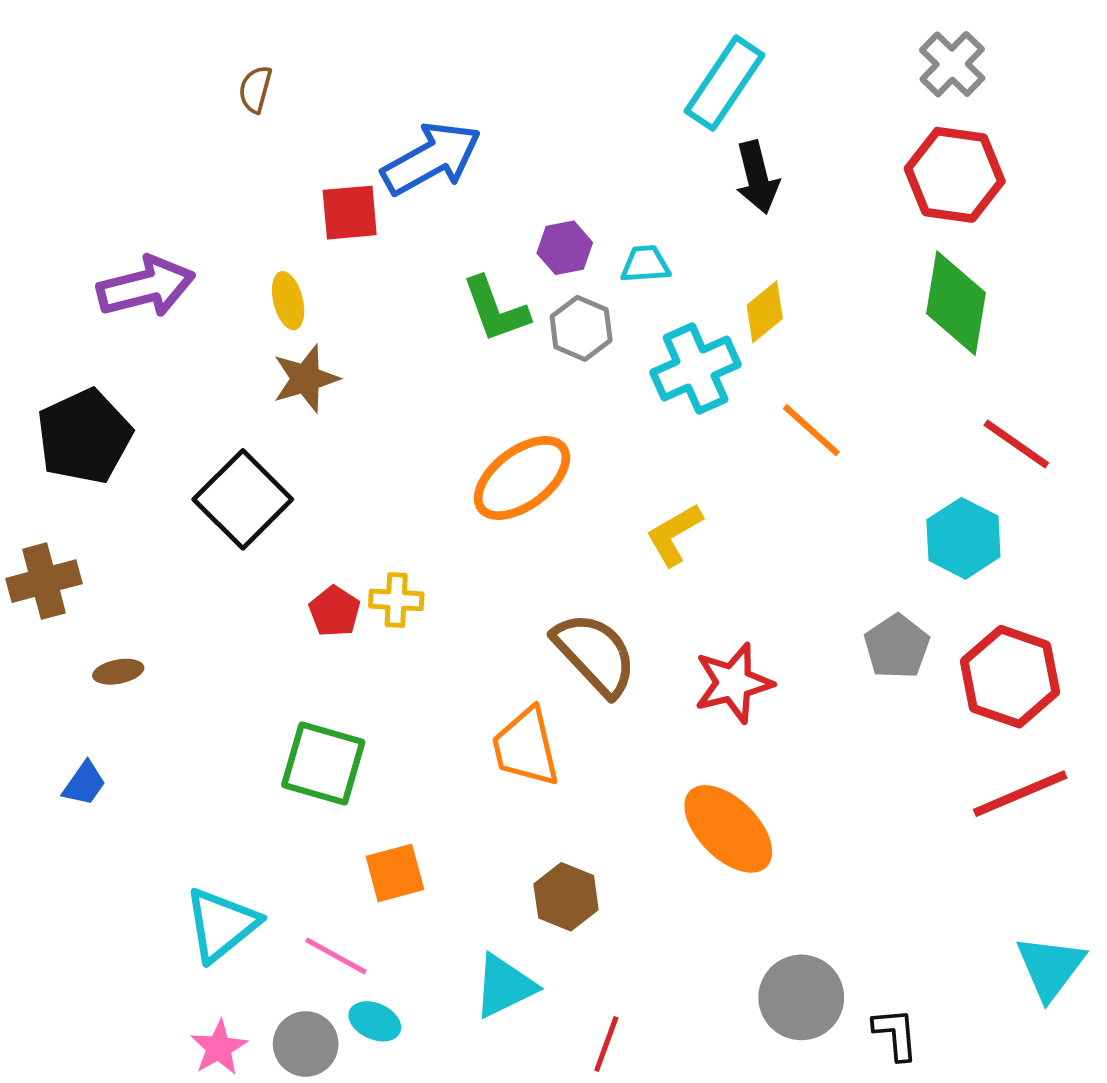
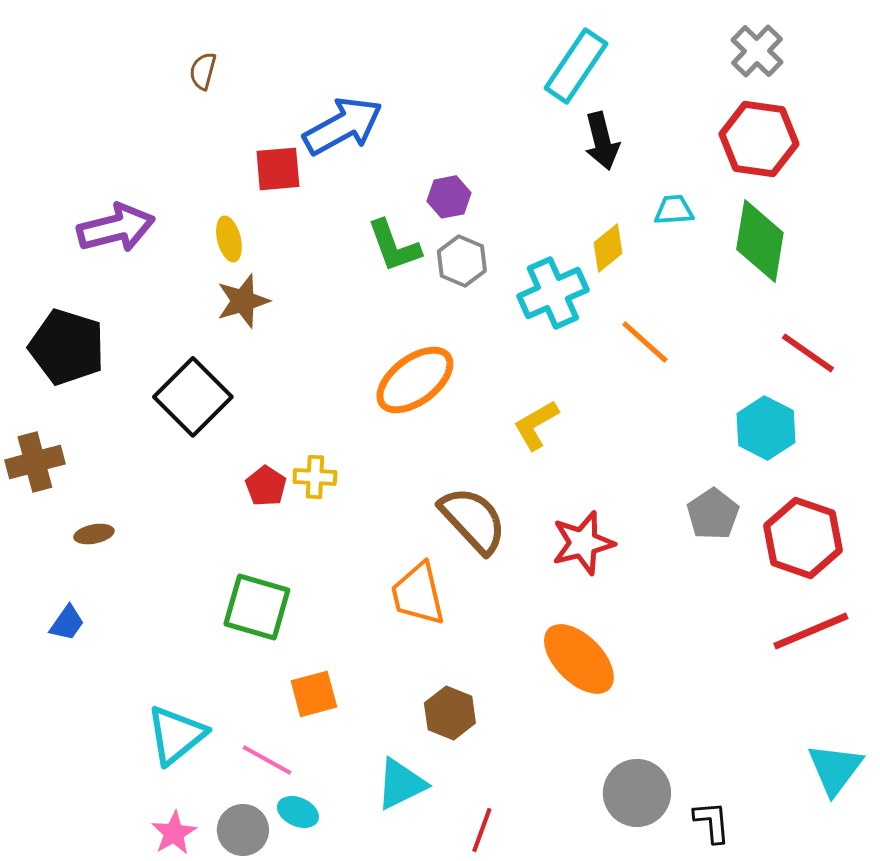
cyan trapezoid: (645, 264) -> (674, 210), moved
black pentagon: (84, 436) -> (67, 347), turned -30

